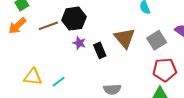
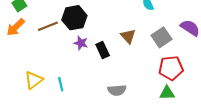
brown triangle: (125, 38) -> (128, 36), size x0.7
yellow triangle: (33, 77) -> (34, 80), turned -42
cyan line: (59, 82) -> (61, 84), turned -64

